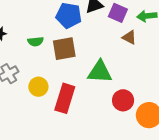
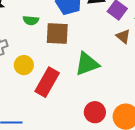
green triangle: (100, 72) -> (87, 64), turned -36
red circle: (123, 100) -> (95, 112), moved

